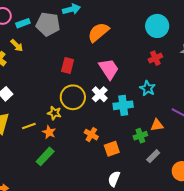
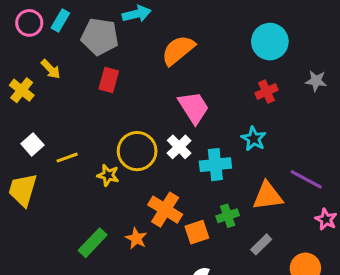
cyan rectangle: (23, 23) -> (60, 21), moved, turned -40
red rectangle: (68, 65) -> (109, 80), moved
orange triangle: (157, 125) -> (268, 196), size x1.5
yellow line: (29, 126) -> (67, 158), moved
orange star: (49, 132) -> (136, 238), moved
orange cross: (91, 135) -> (165, 210), size x1.5
green cross: (140, 136) -> (228, 216), moved

